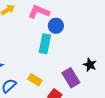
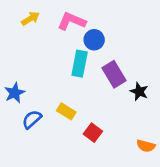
purple rectangle: (71, 78) -> (114, 74), moved

